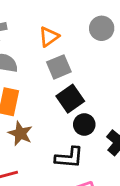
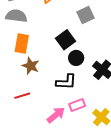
gray square: (59, 67) -> (85, 15), moved

